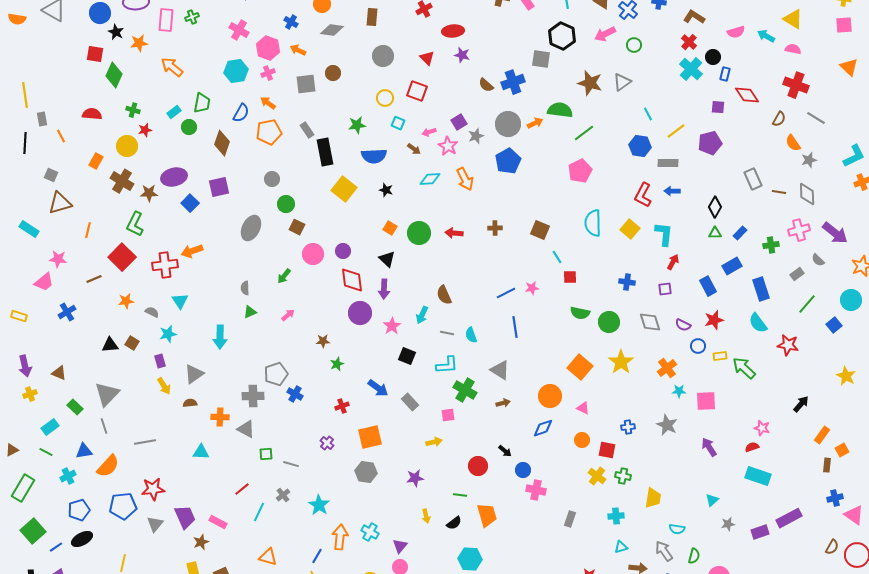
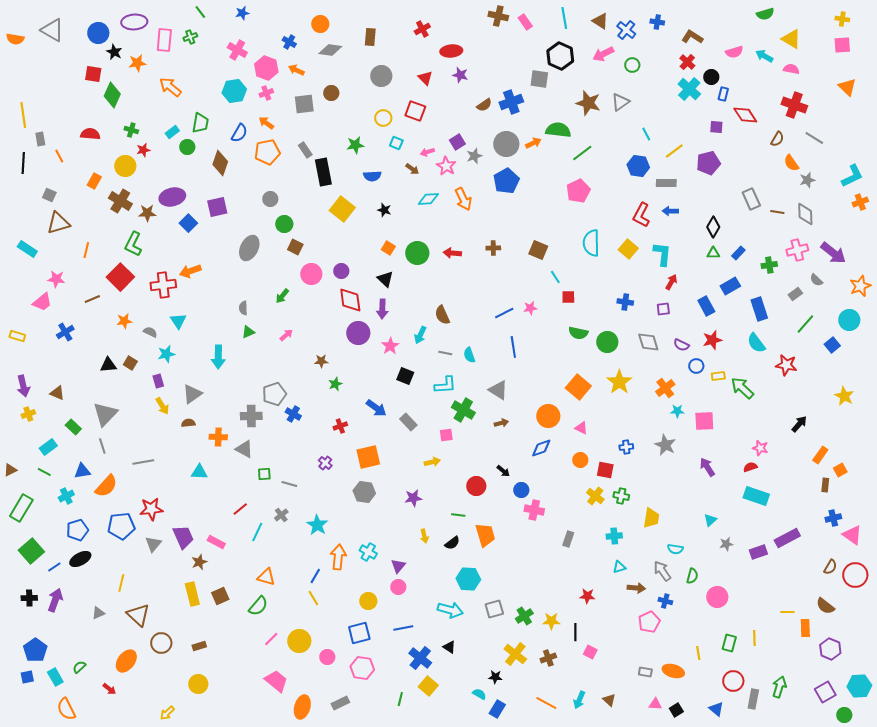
brown semicircle: (486, 85) -> (484, 105), turned -77
blue semicircle: (374, 156) -> (372, 176), size x0.7

